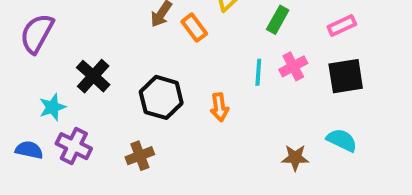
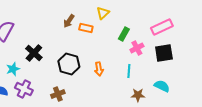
green rectangle: (278, 20) -> (124, 34), moved
pink rectangle: (342, 26) -> (162, 27), size x1.5
orange rectangle: (194, 28) -> (86, 28), turned -40
cyan line: (258, 72) -> (129, 71), moved

